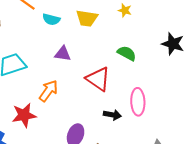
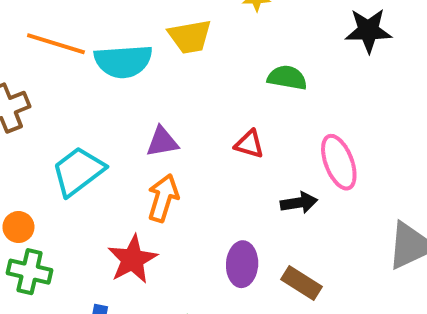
cyan semicircle: (51, 19) -> (123, 61), size x1.6
purple triangle: (63, 54) -> (162, 142), moved
red triangle: (98, 79) -> (249, 144), size x0.6

